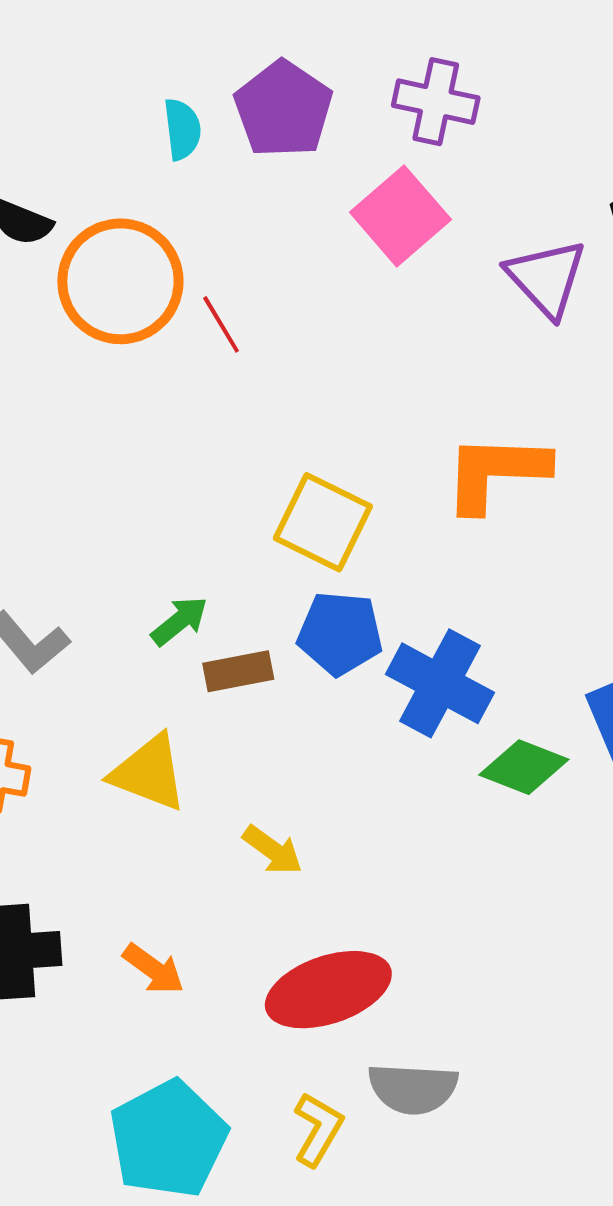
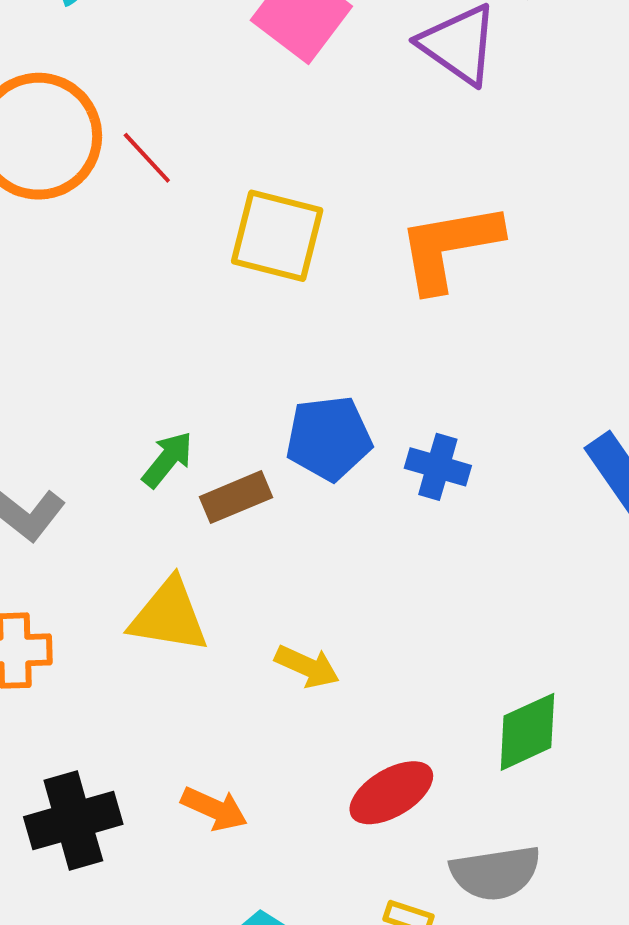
yellow square: (323, 522) -> (277, 236), moved
blue cross: (440, 683) -> (438, 467), size x0.6
green diamond: (524, 767) -> (527, 732), moved, turned -34
red ellipse: (328, 990) -> (391, 793), size x0.7

